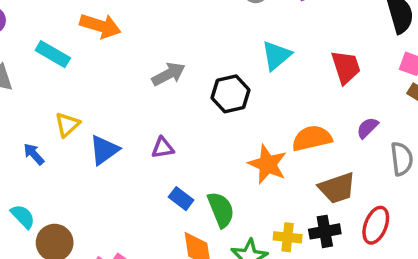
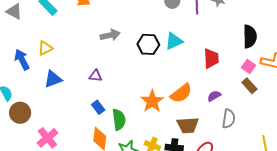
black hexagon: (230, 94) -> (148, 44), moved
orange semicircle: (312, 138) -> (181, 93), turned 140
blue triangle: (104, 150) -> (53, 79), moved
blue arrow: (34, 154) -> (22, 60), size x1.5

